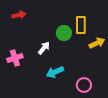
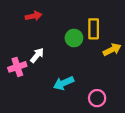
red arrow: (19, 15) -> (34, 16), moved
white arrow: (44, 48) -> (37, 55), moved

